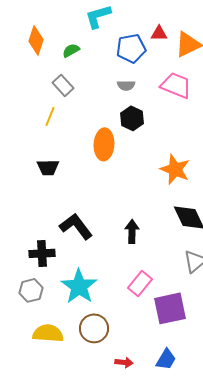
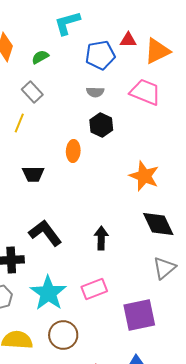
orange ellipse: (104, 144) -> (73, 151), size x0.7
black trapezoid: (48, 167) -> (33, 174), moved
pink rectangle: (140, 283) -> (94, 289), moved, turned 30

